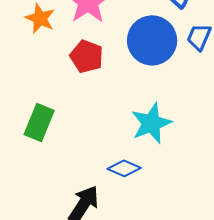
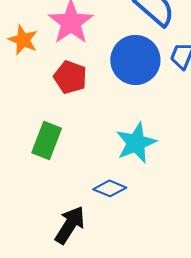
green rectangle: (39, 123) -> (47, 141), moved

